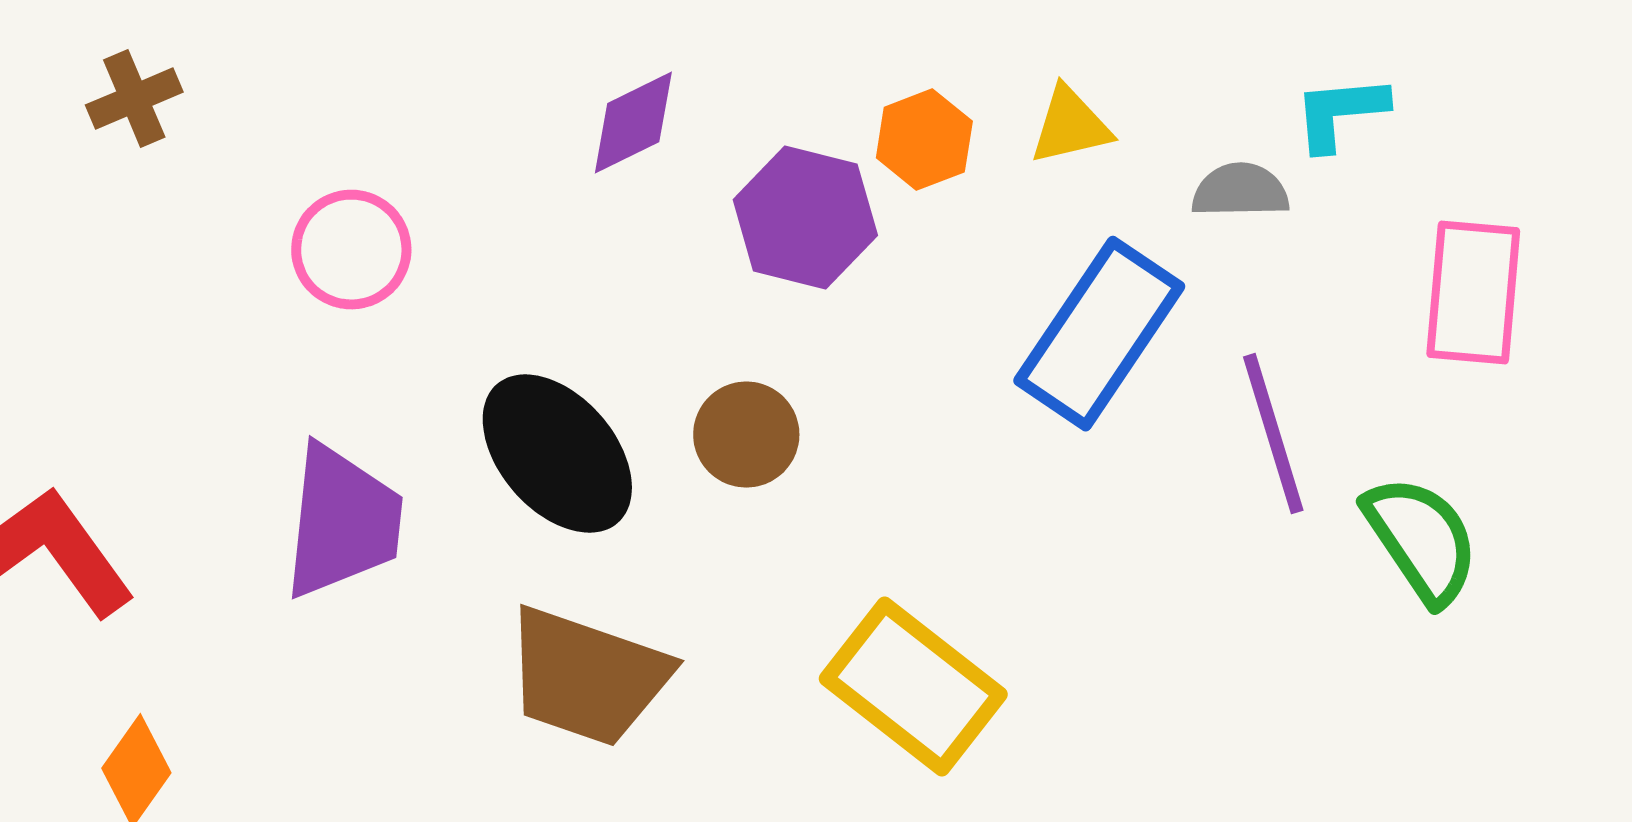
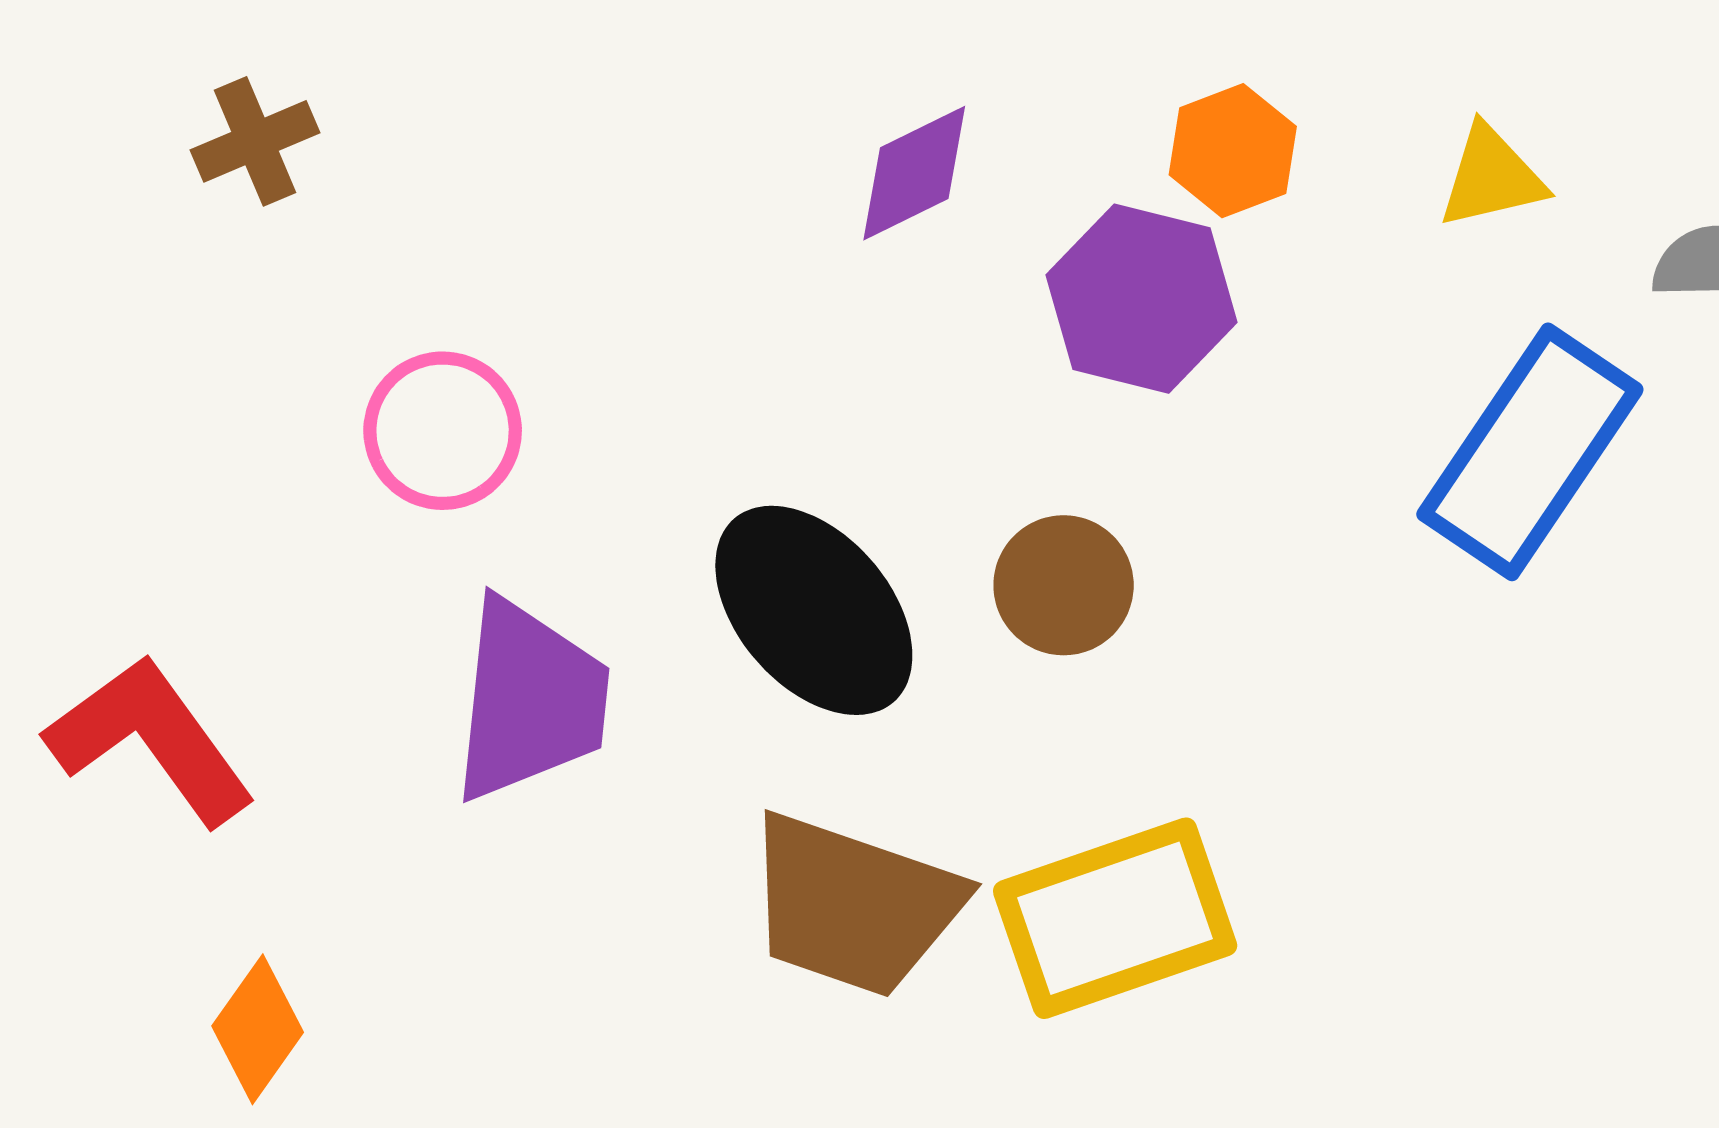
orange hexagon: (924, 140) -> (1233, 151), moved
pink circle: (351, 250) -> (443, 431), moved
yellow rectangle: (913, 687) -> (1115, 918), moved, turned -57

